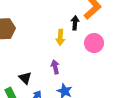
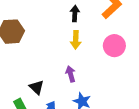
black arrow: (75, 23) -> (75, 14), moved

